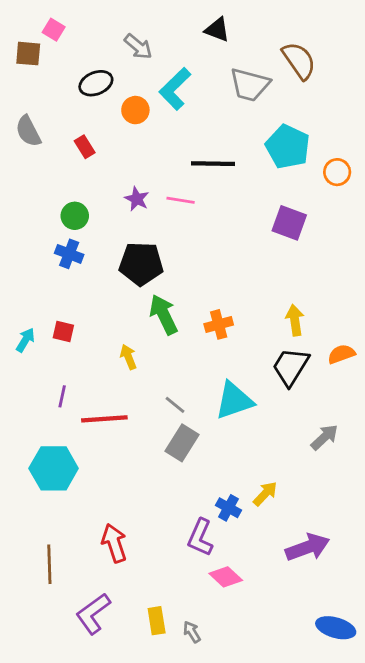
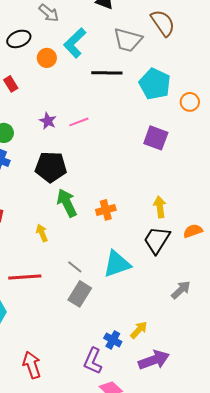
black line: (213, 164) -> (107, 73), moved
pink line: (181, 200) -> (79, 122), turned -30
purple arrow: (308, 547) -> (154, 360), moved

